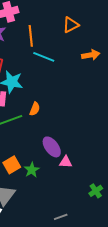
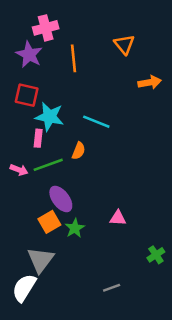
orange triangle: (71, 25) -> (124, 44), turned -42
cyan line: (44, 57) -> (96, 122), moved
purple ellipse: (52, 147) -> (61, 199), moved

